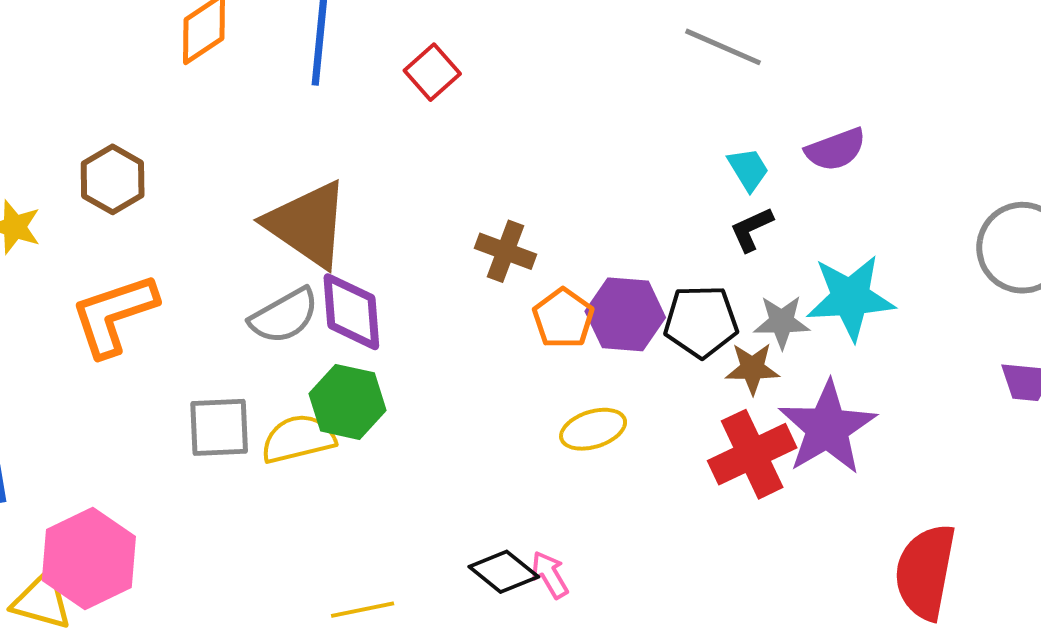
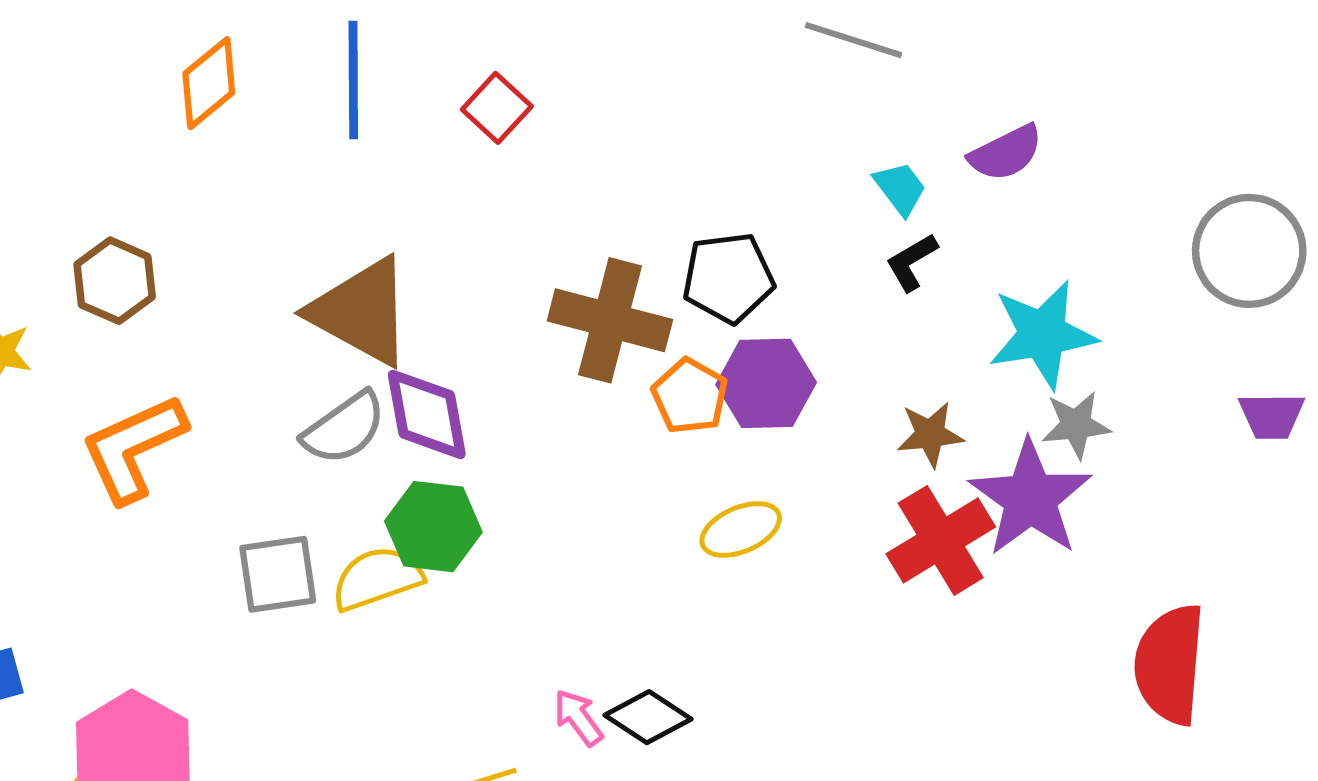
brown cross: (506, 251) -> (610, 320), size x1.6
black pentagon: (701, 321) -> (728, 278), moved
gray star: (782, 322) -> (1076, 425), moved
pink arrow: (550, 575) -> (578, 718), moved

